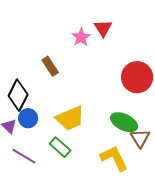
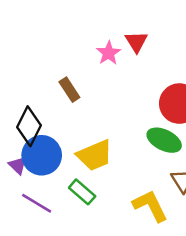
blue circle: (28, 118) -> (42, 155), size x1.6
green ellipse: (124, 122) -> (164, 140), moved

